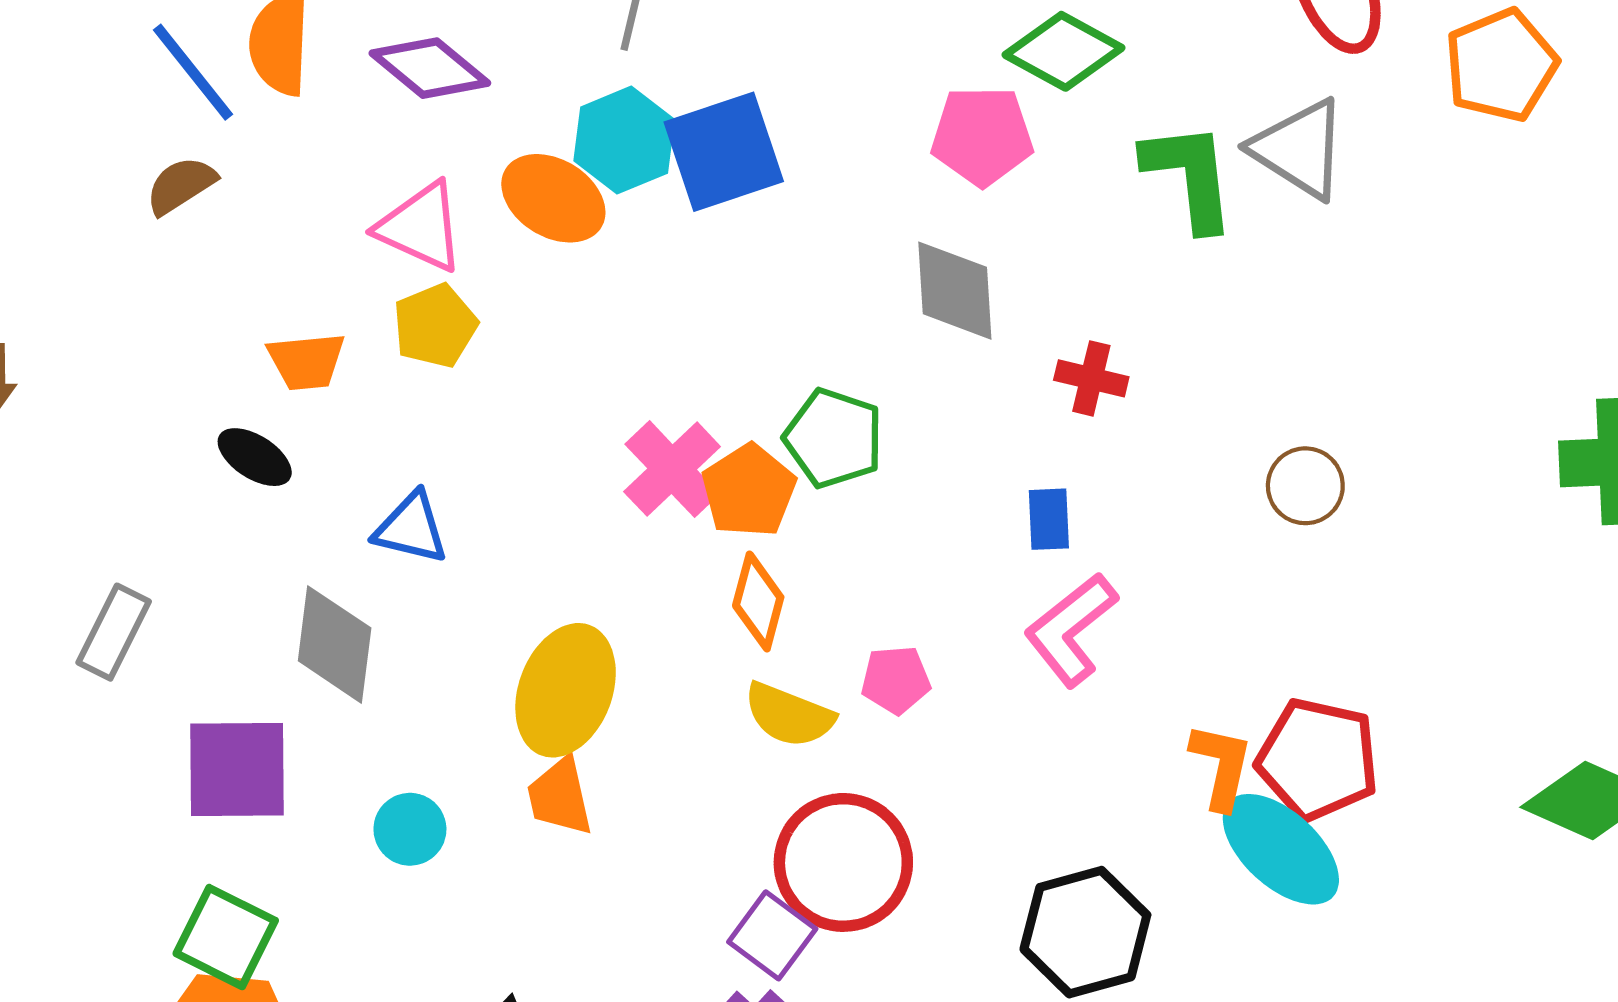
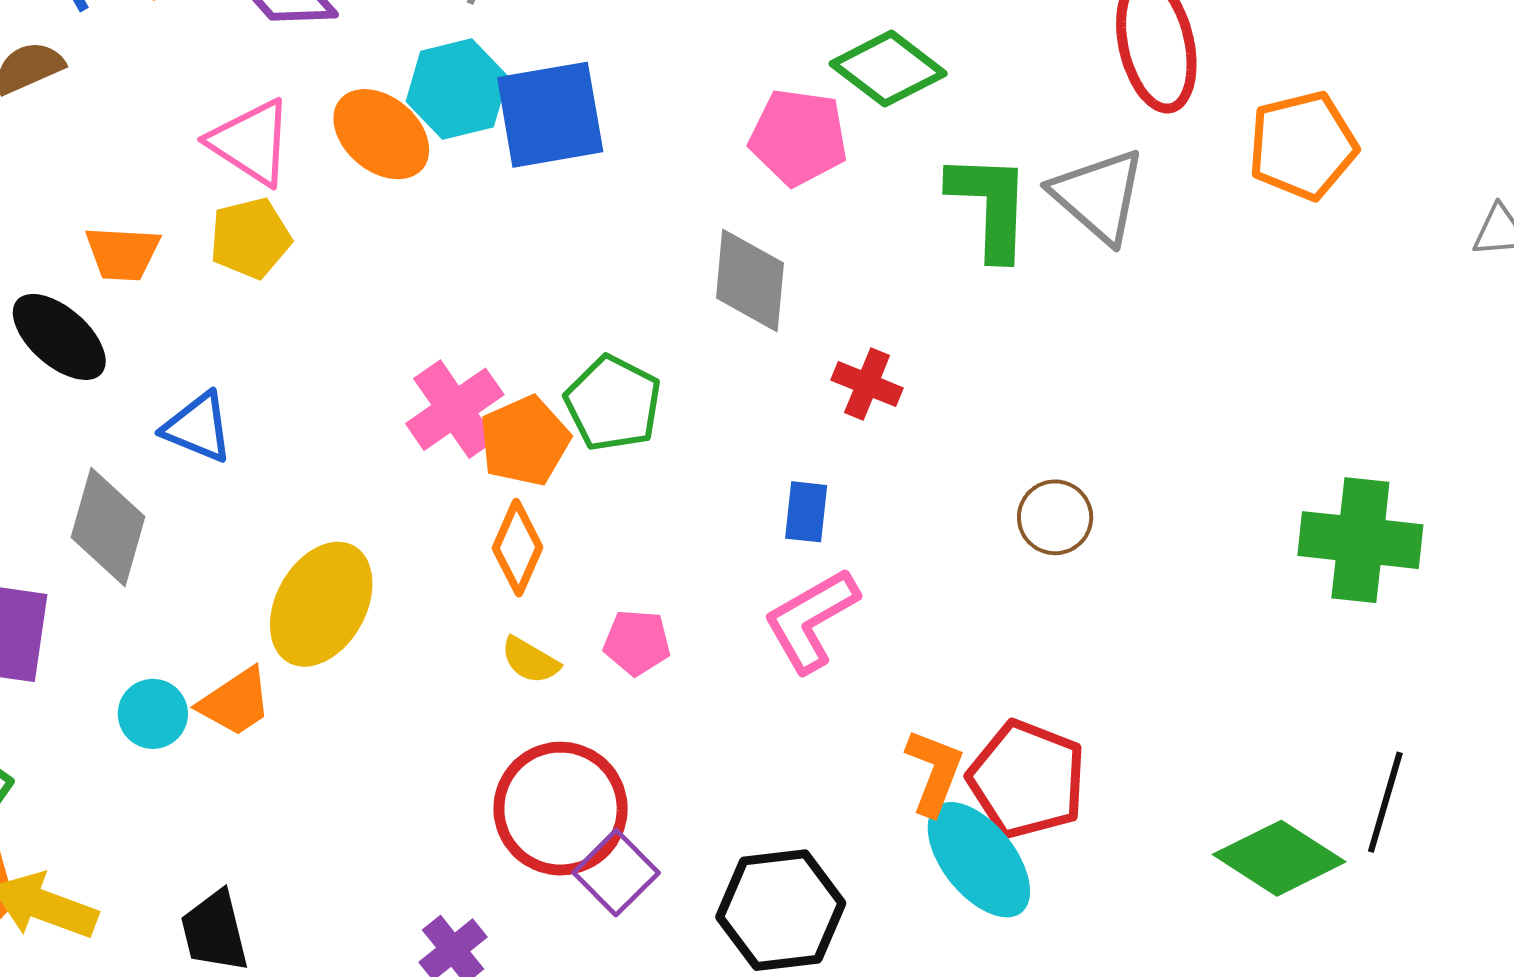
black ellipse: (255, 457) -> (59, 337), size x1.4
yellow semicircle: (789, 715) -> (530, 660), size x0.7
orange trapezoid: (560, 797) -> (235, 702), moved, turned -120
purple square: (772, 935) -> (616, 873), moved

